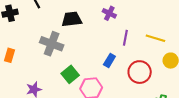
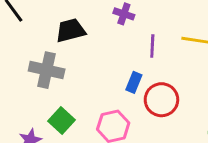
red circle: (140, 72) -> (161, 100), moved
green square: (70, 74) -> (61, 121), moved

